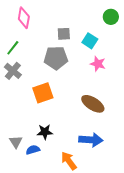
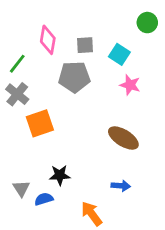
pink diamond: (24, 18) -> (48, 40), moved
orange square: (43, 93) -> (40, 123), moved
blue arrow: (91, 140) -> (121, 186), size x0.6

